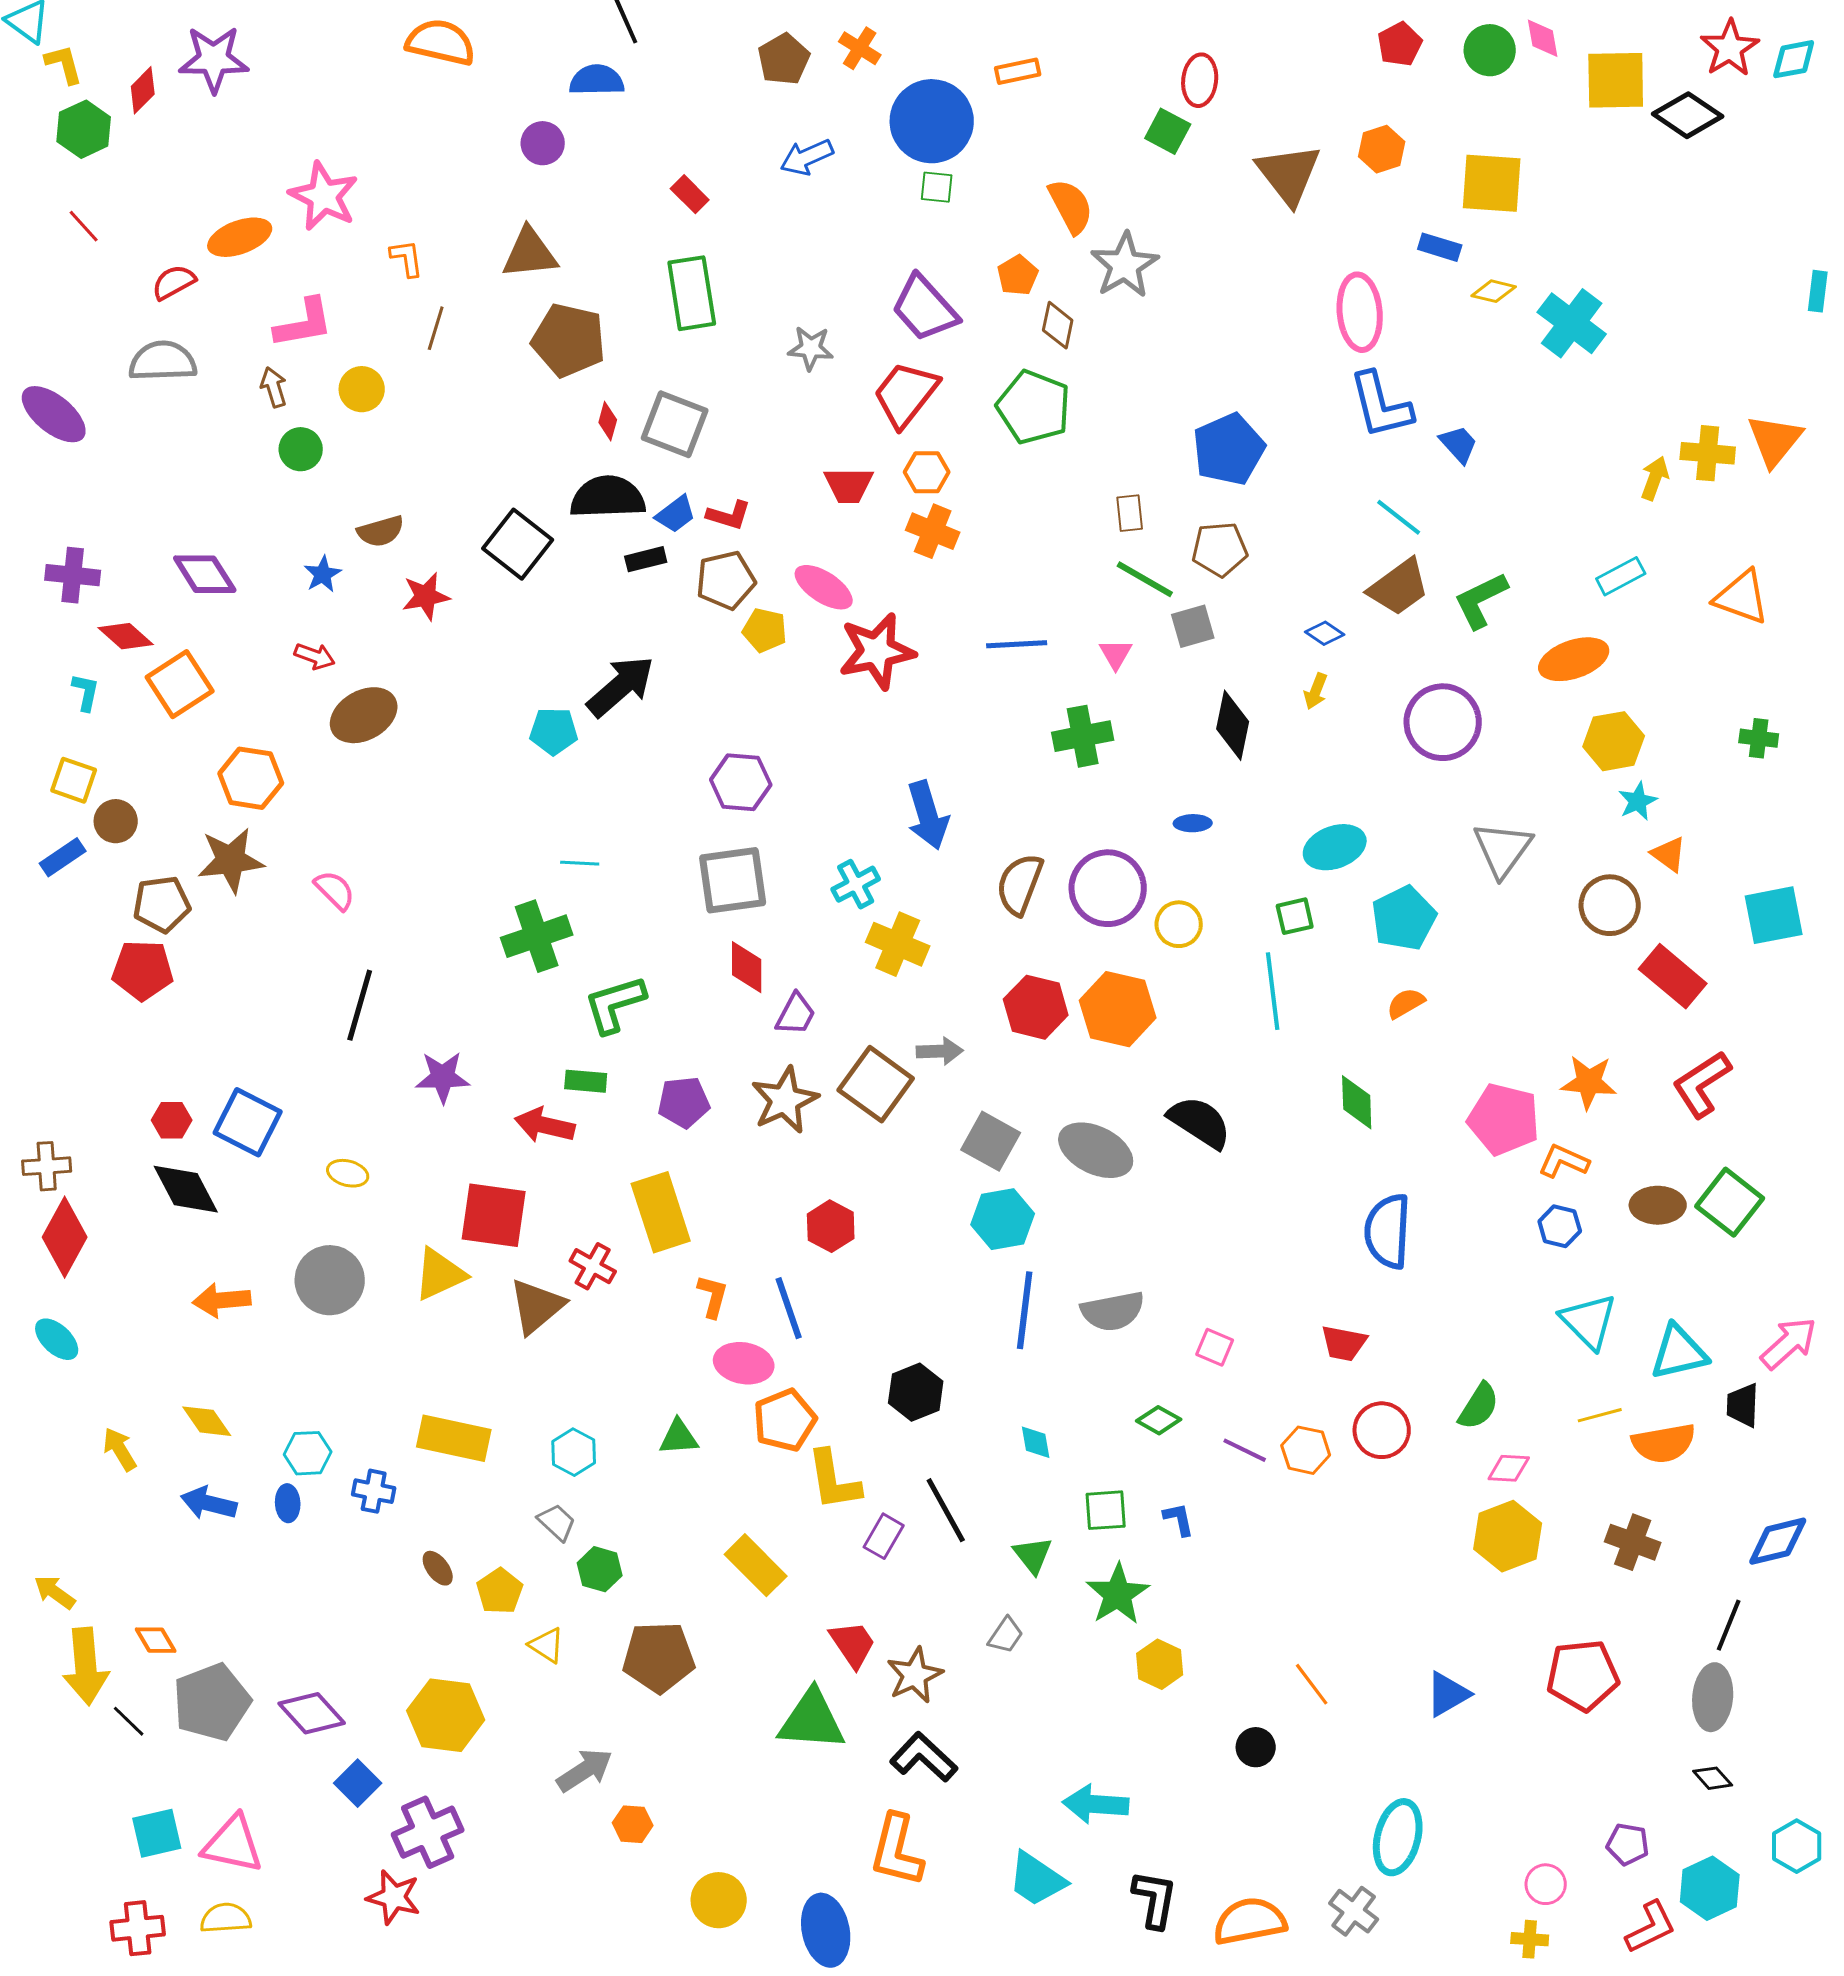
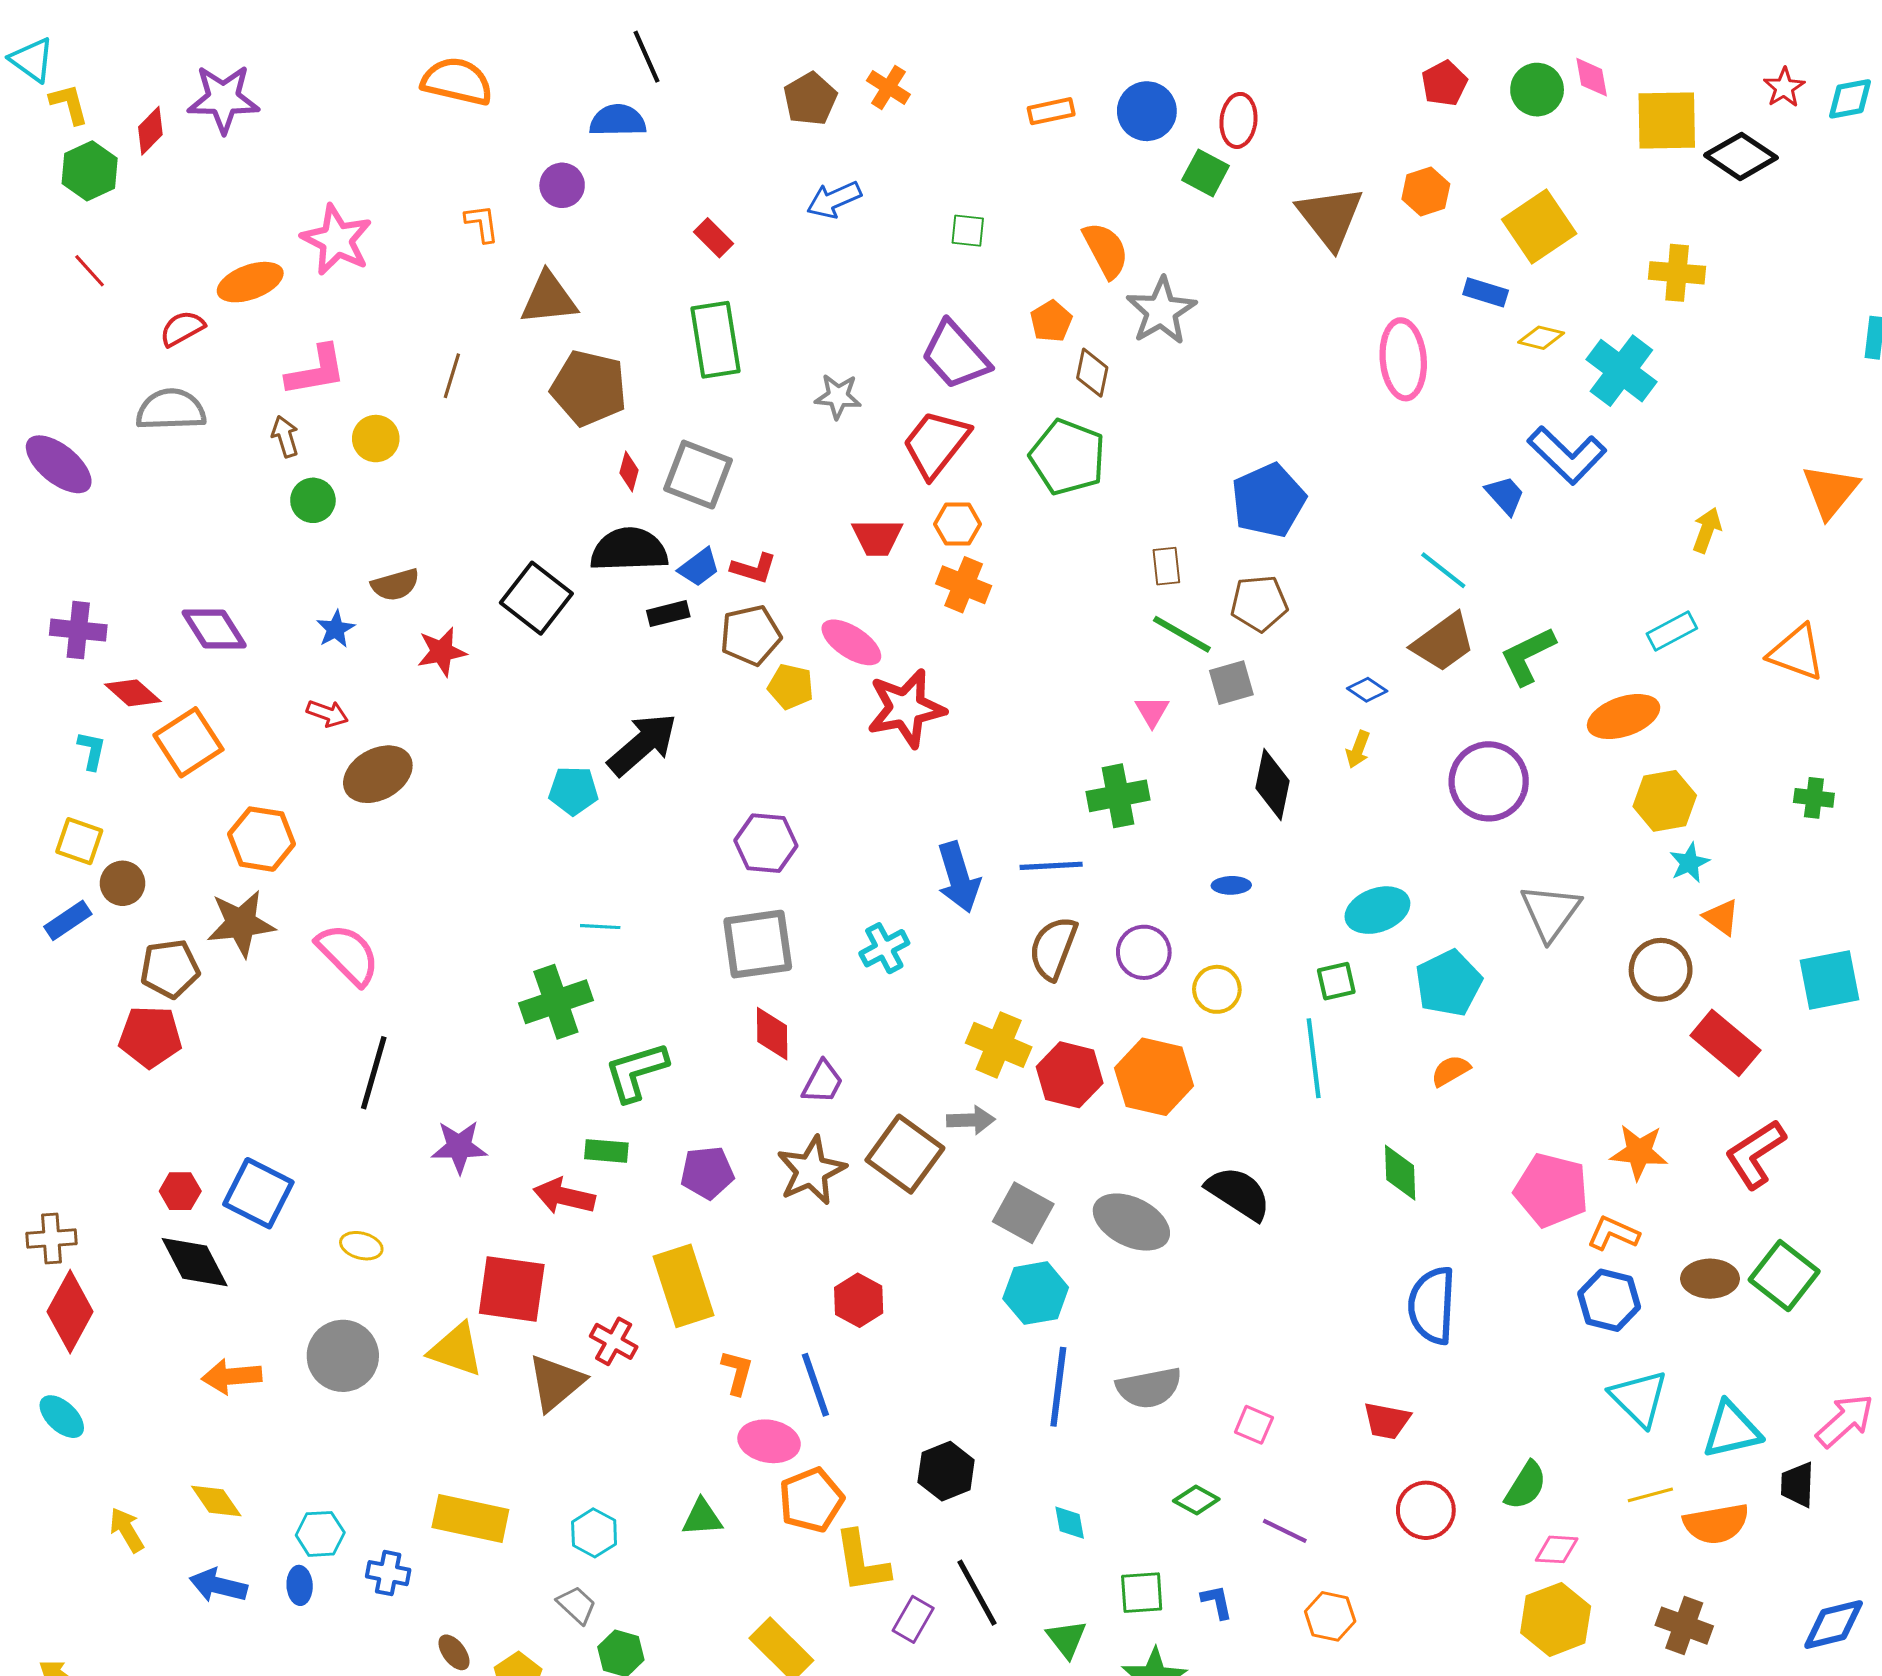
red star: (1730, 48) -> (1784, 88), size x0.7
blue circle: (932, 121) -> (1147, 111), moved, size x0.7
yellow square: (1492, 183) -> (1539, 226), turned -38
orange L-shape: (407, 258) -> (482, 223), moved
blue L-shape: (1381, 405) -> (1567, 455), moved, turned -32
yellow cross: (1708, 453) -> (1677, 273), moved
blue line: (1017, 644) -> (1051, 866), moved
purple circle: (1108, 888) -> (1144, 952), size x0.7
pink semicircle: (335, 890) -> (348, 954), size x1.5
yellow cross: (898, 944) -> (999, 1045), moved
blue hexagon: (1560, 1226) -> (1609, 1300), size x1.4
yellow triangle: (440, 1274) -> (456, 1350), turned 44
orange hexagon: (1306, 1450) -> (1330, 1616), moved

